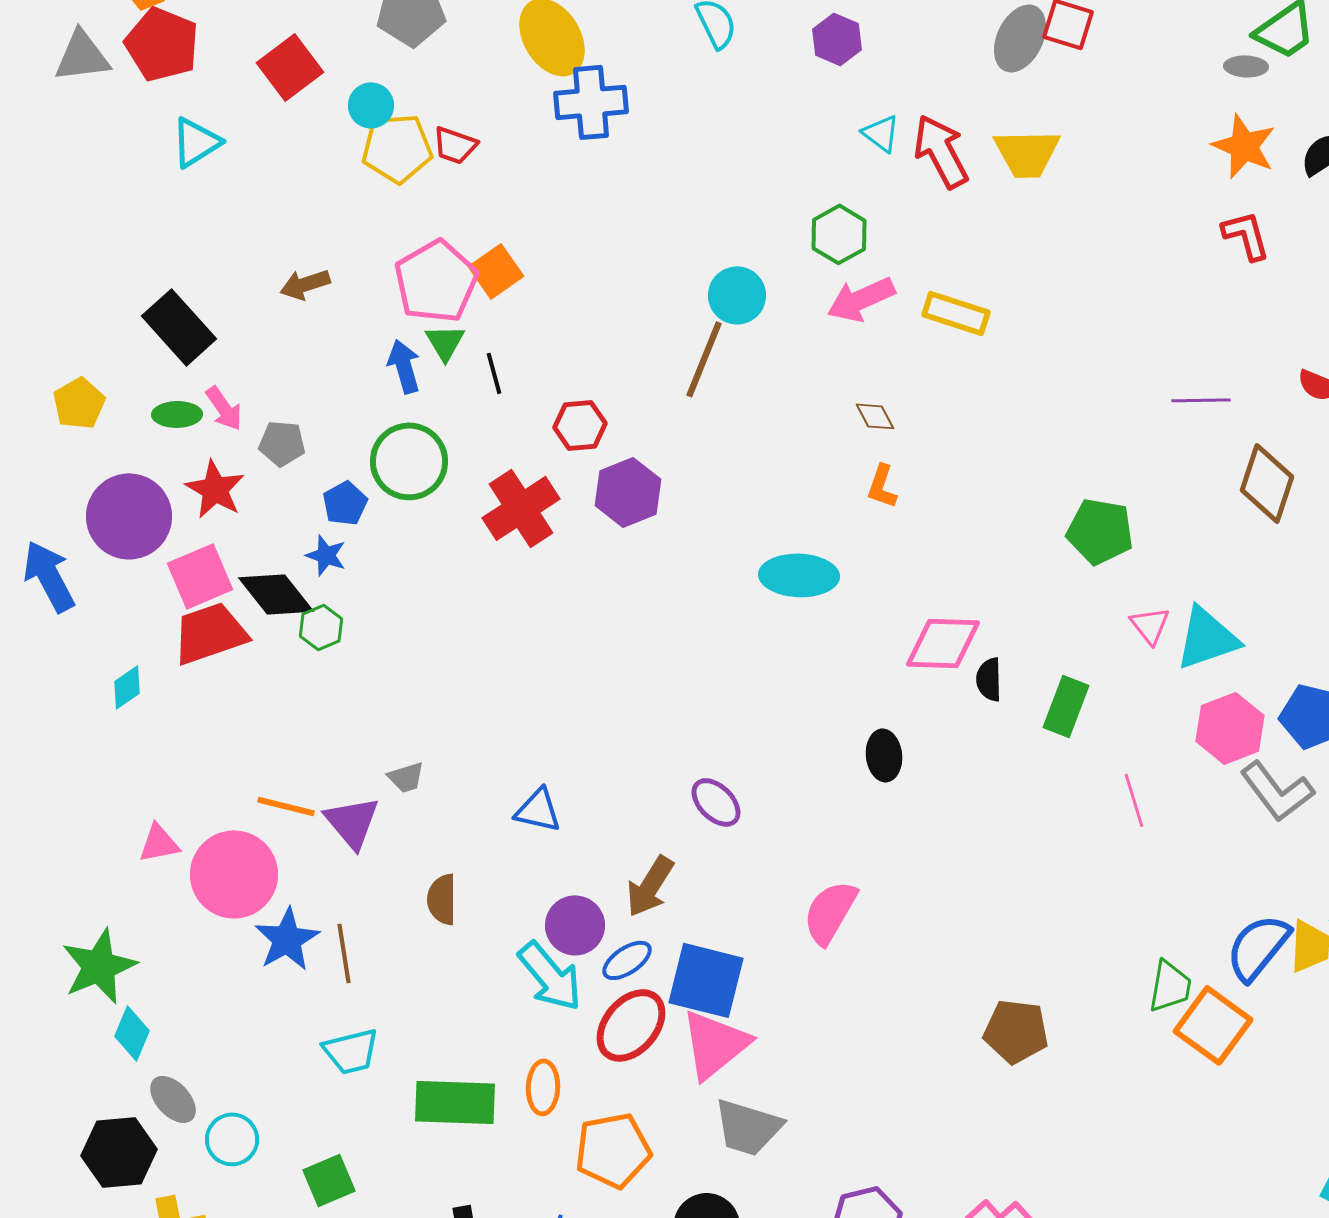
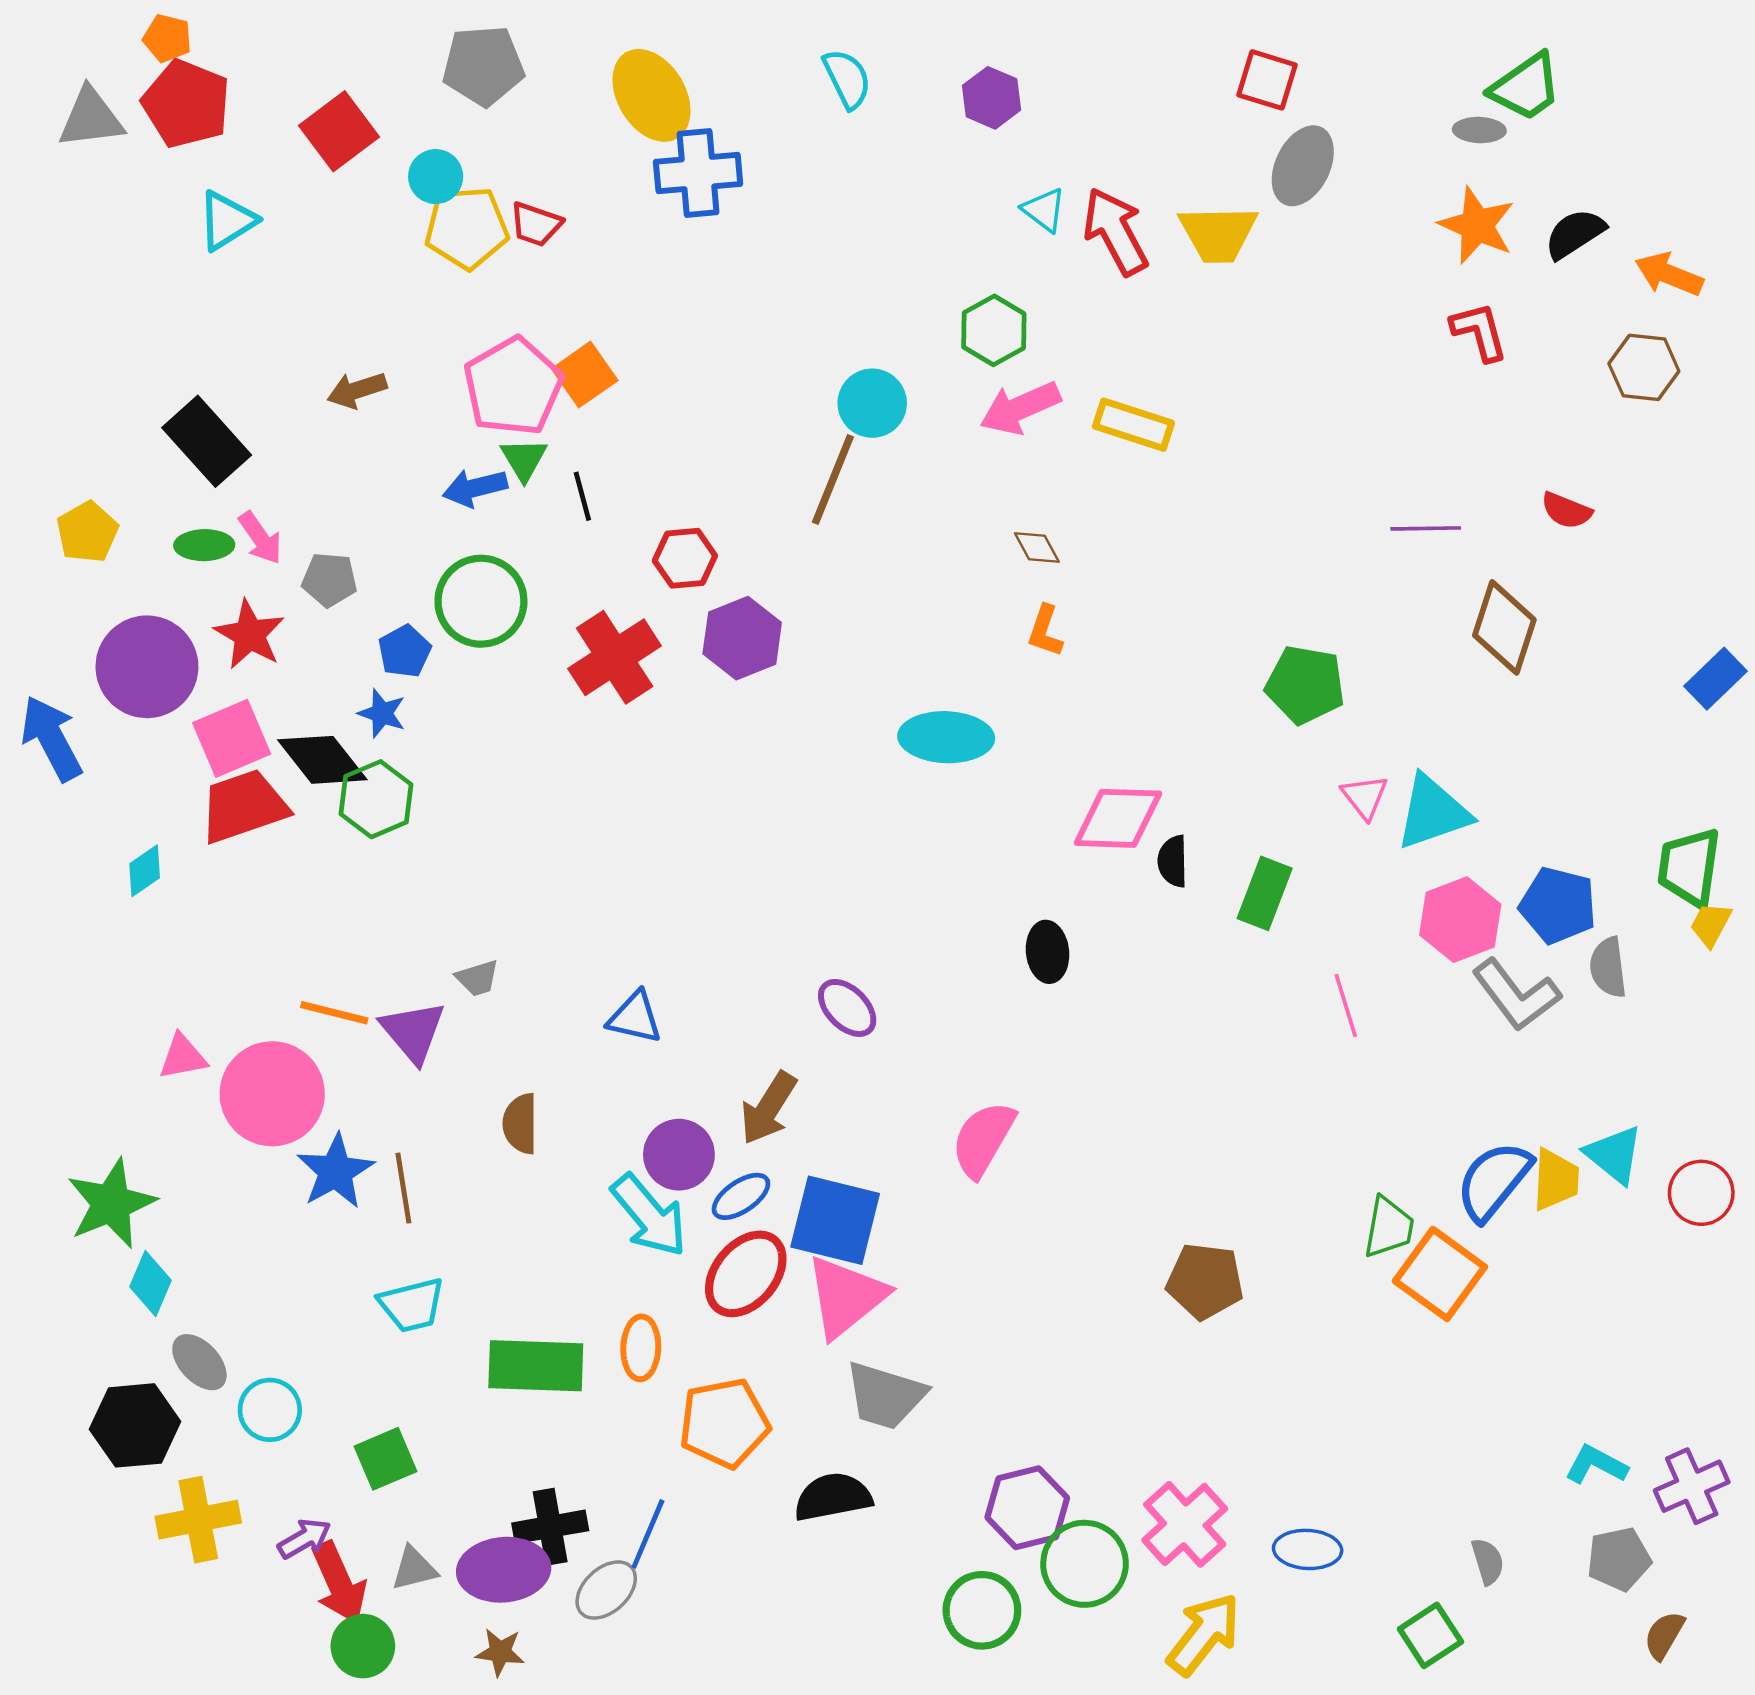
gray ellipse: (1020, 38) -> (1303, 166), moved
blue arrow: (404, 366) -> (475, 488), turned -88
green hexagon: (321, 627) -> (376, 799), size x1.4

